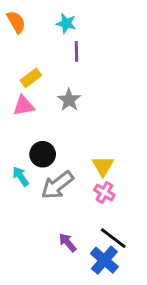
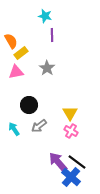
orange semicircle: (16, 22) -> (11, 41), moved
cyan arrow: (21, 176) -> (14, 129), moved
gray arrow: (57, 185) -> (39, 126), size x0.7
purple arrow: (68, 242) -> (58, 162), moved, size x1.5

